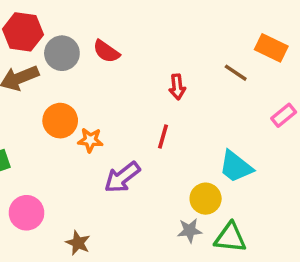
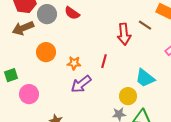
red arrow: (177, 87) -> (124, 34), moved, size x1.5
orange star: (90, 140) -> (74, 63), moved
pink circle: (26, 213) -> (29, 94), moved

